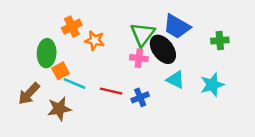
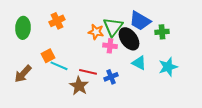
orange star: (95, 40) -> (96, 32), moved
green cross: (220, 40) -> (162, 32), moved
green ellipse: (47, 53) -> (23, 28), moved
brown star: (59, 109) -> (79, 86), moved, turned -30

